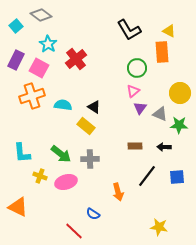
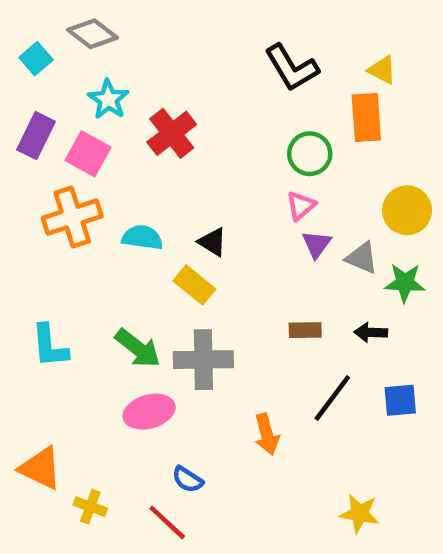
gray cross: (90, 159) -> (203, 360), size x1.4
yellow cross: (40, 176) -> (90, 507), moved
blue semicircle: (93, 214) -> (188, 479), moved

